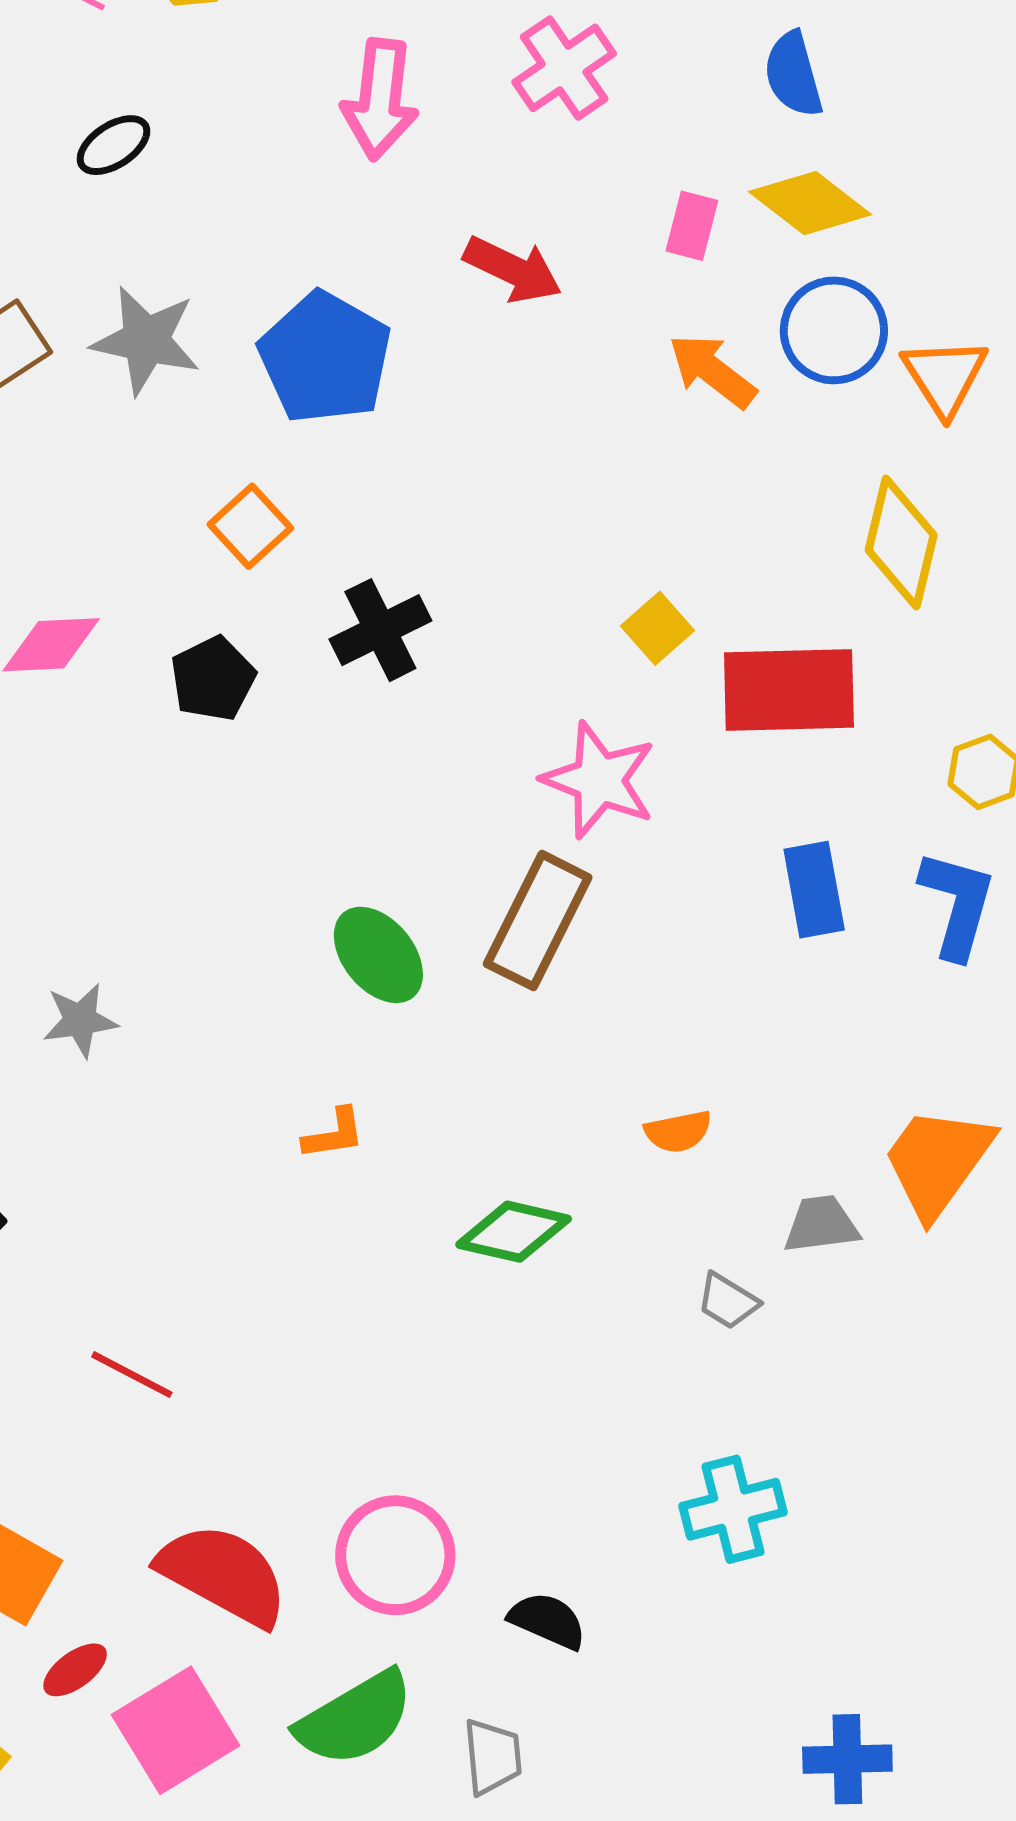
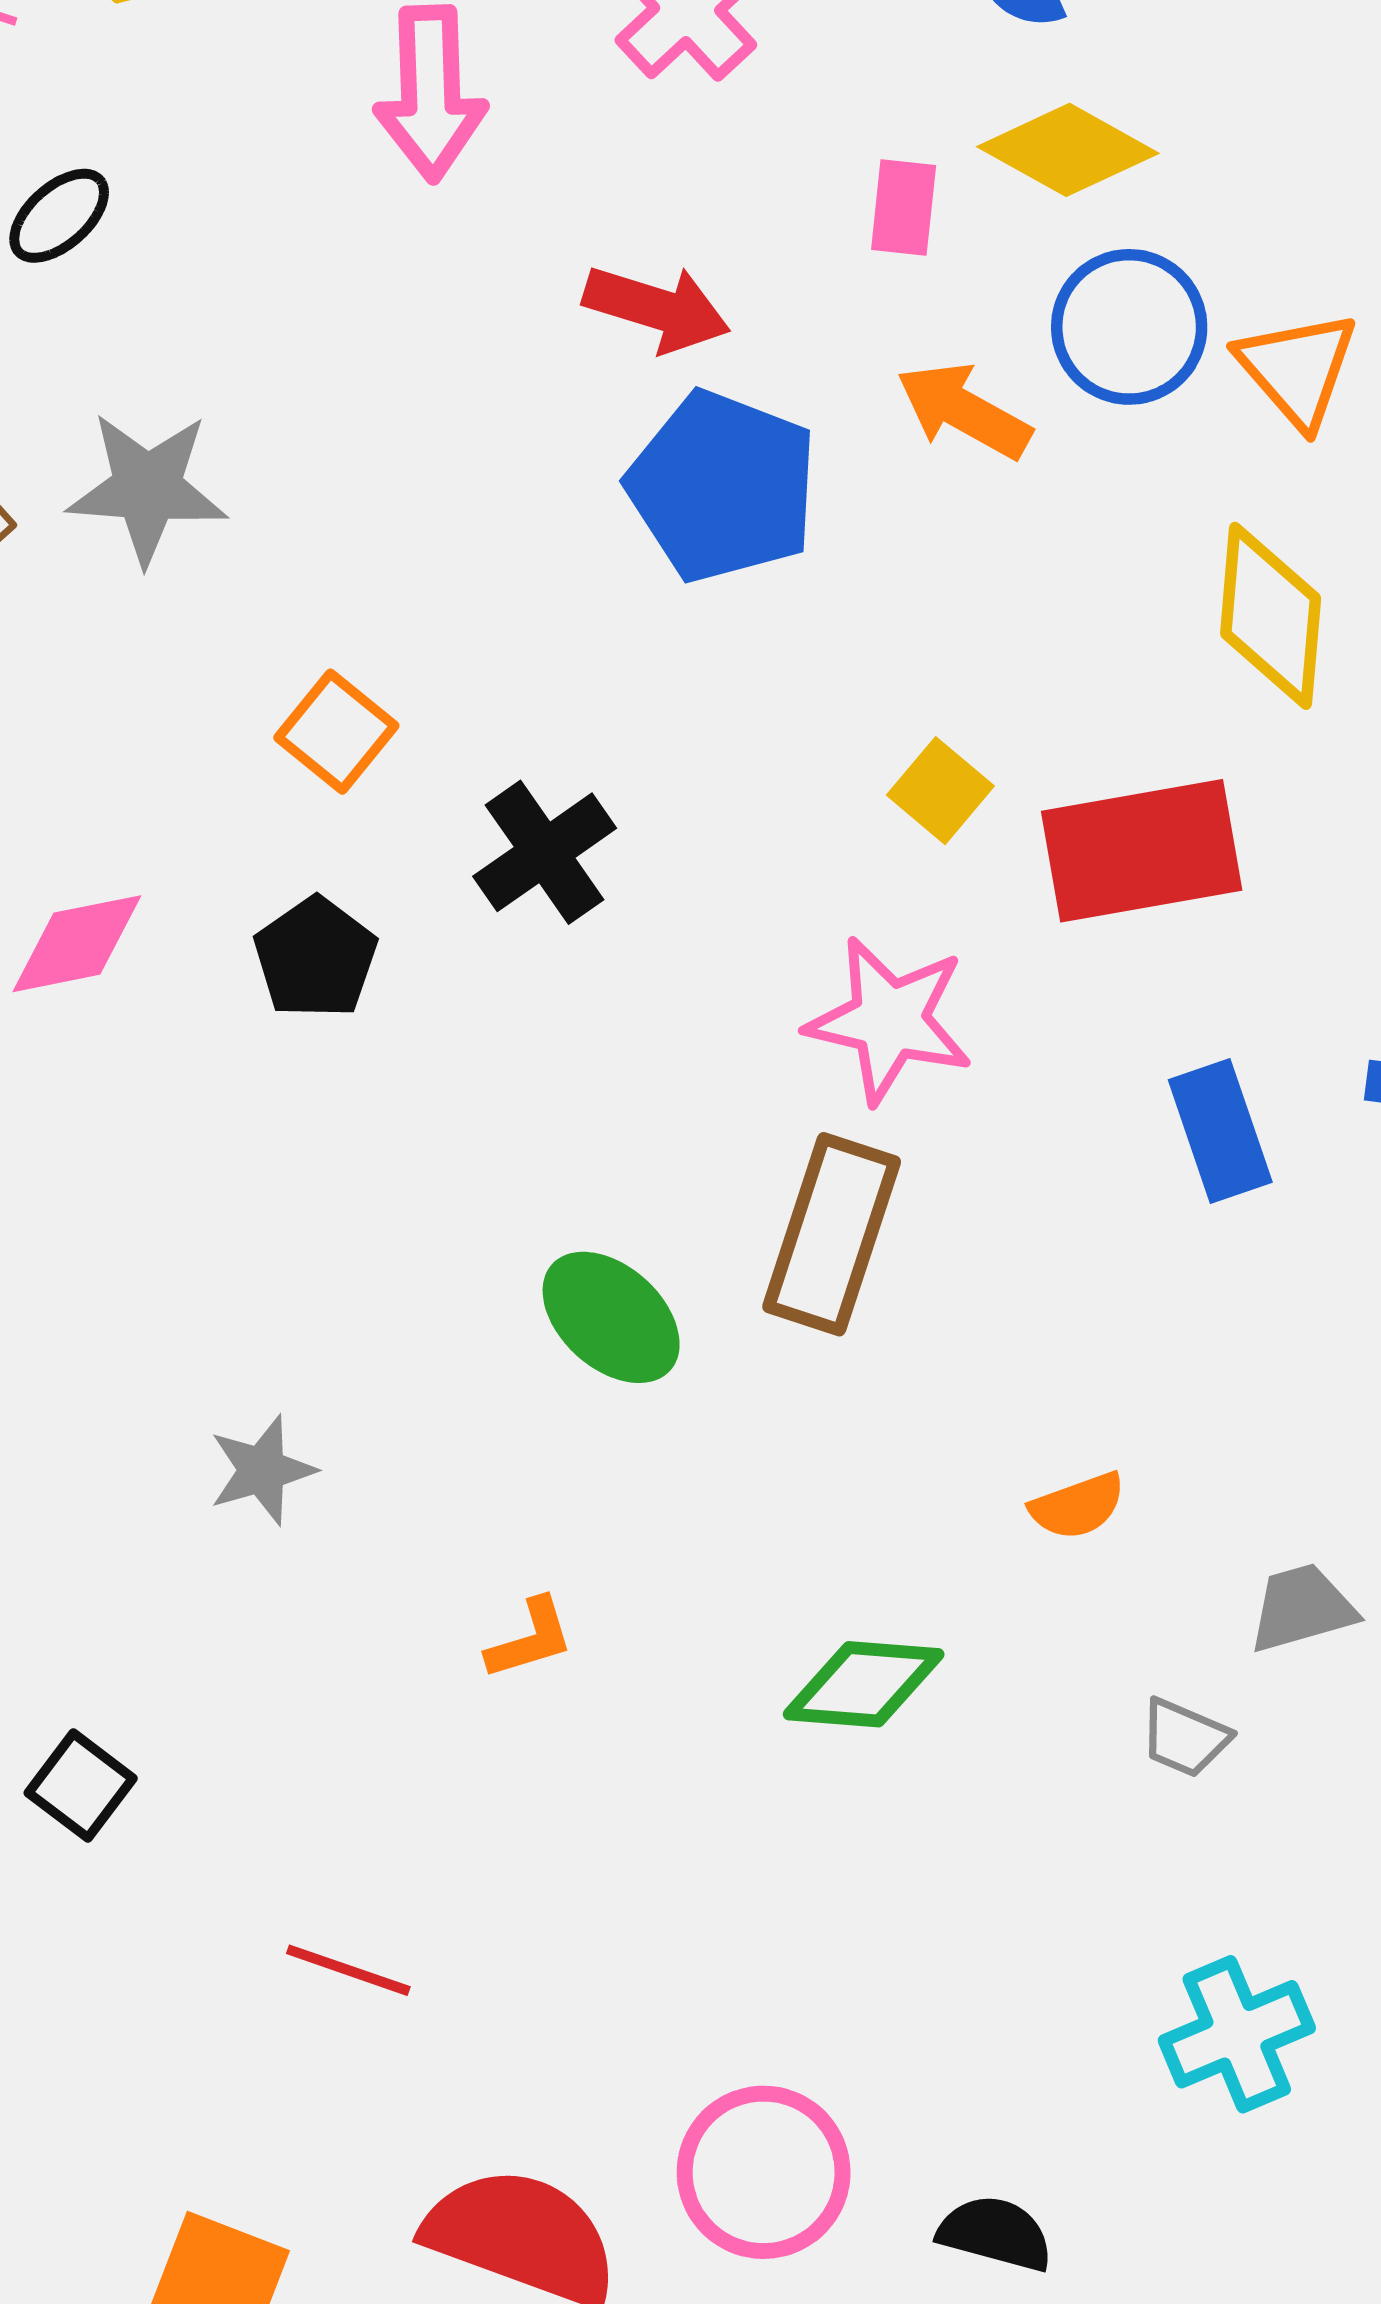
blue pentagon: (325, 358) -> (723, 487), moved
gray star: (80, 1020) -> (262, 1470), moved
orange L-shape: (334, 1134) -> (530, 1639), moved

